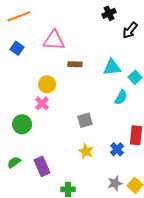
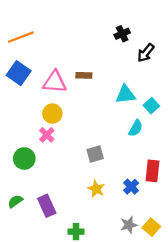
pink triangle: (54, 40) -> (55, 82), moved
blue square: (17, 48) -> (19, 73), size x1.5
brown rectangle: (75, 64) -> (84, 75), moved

